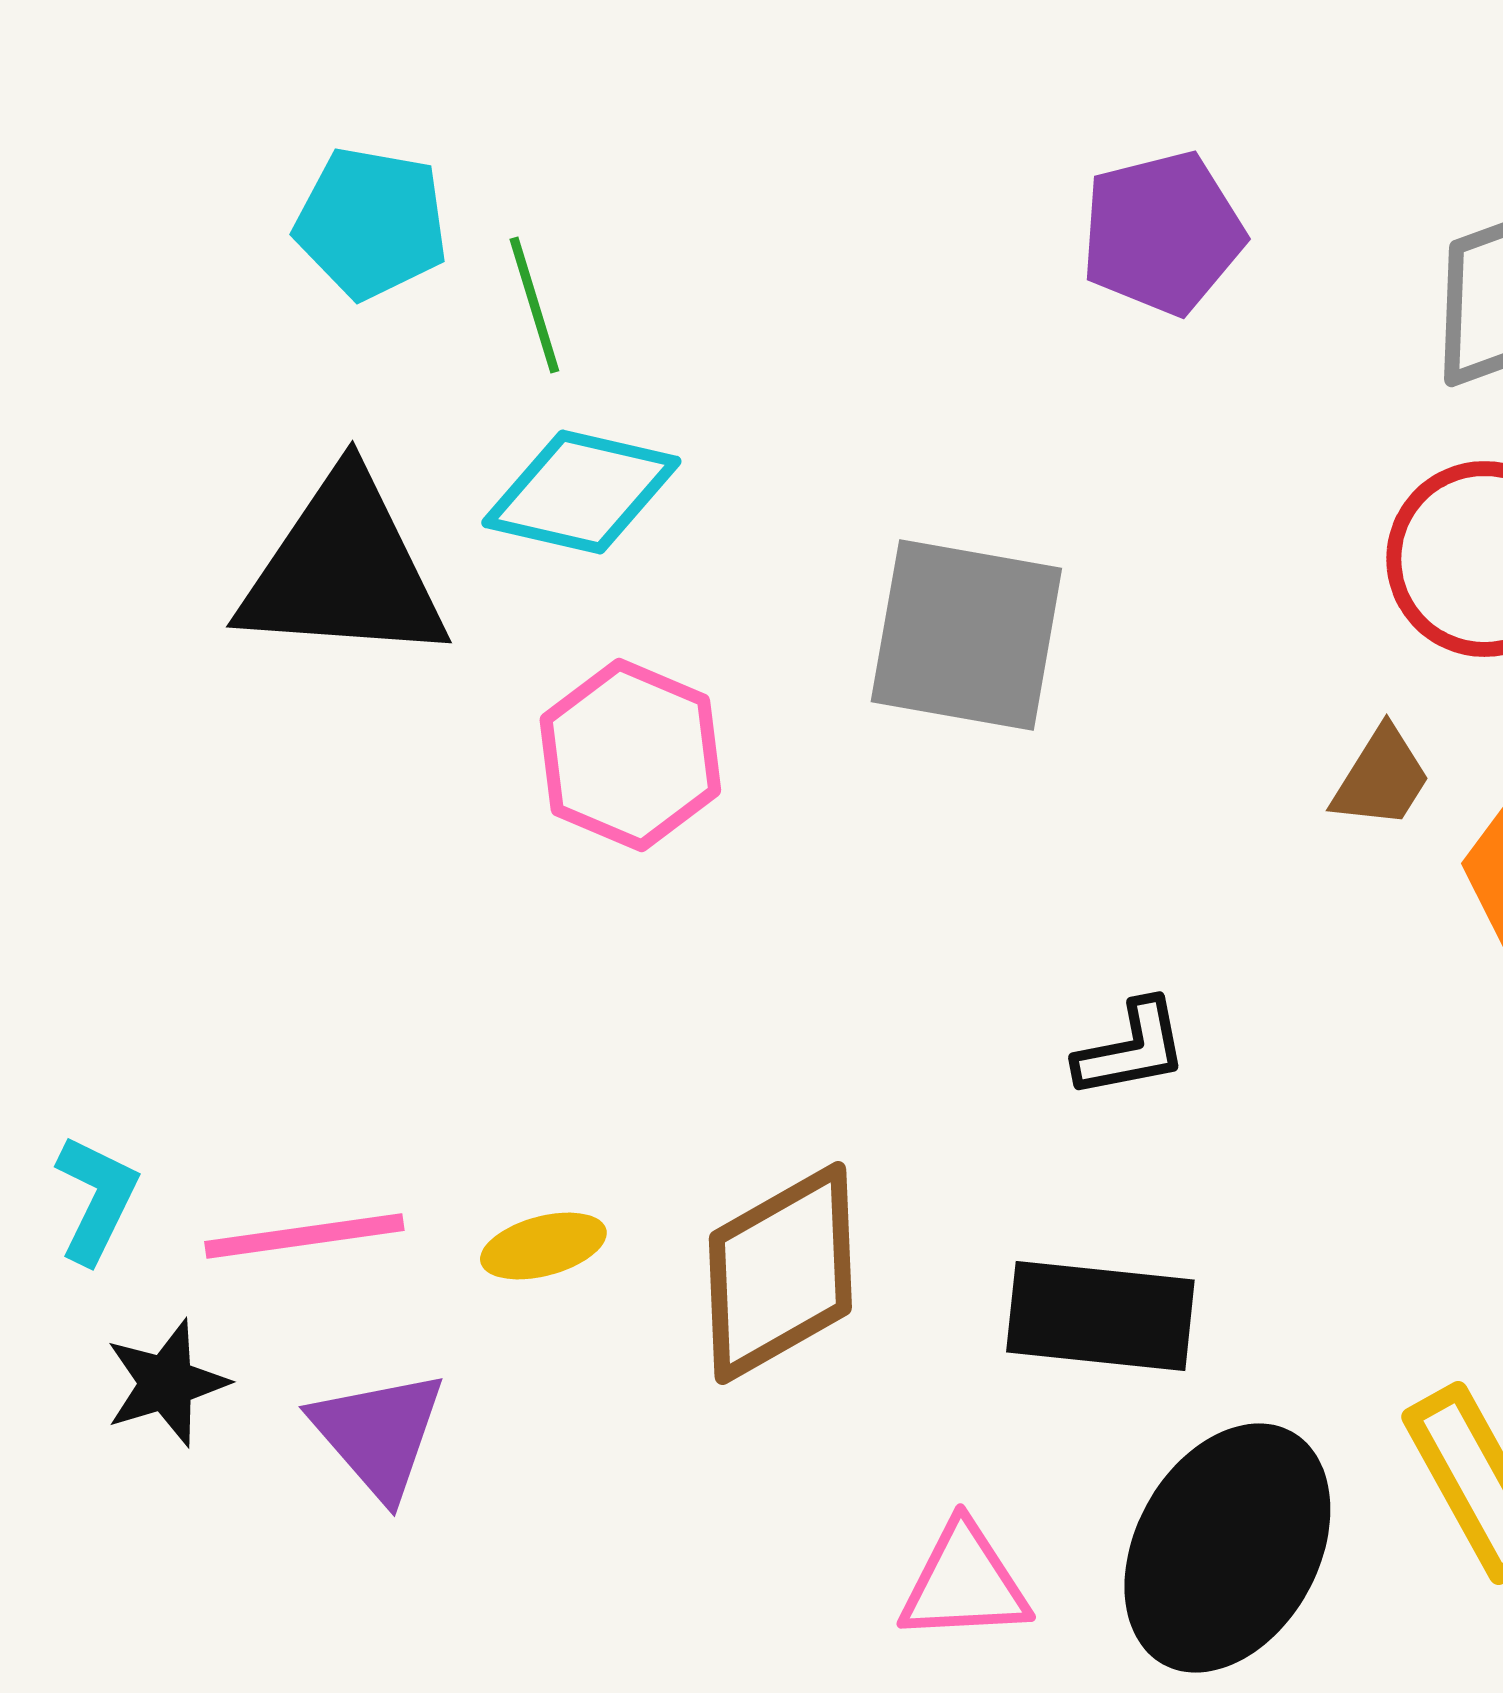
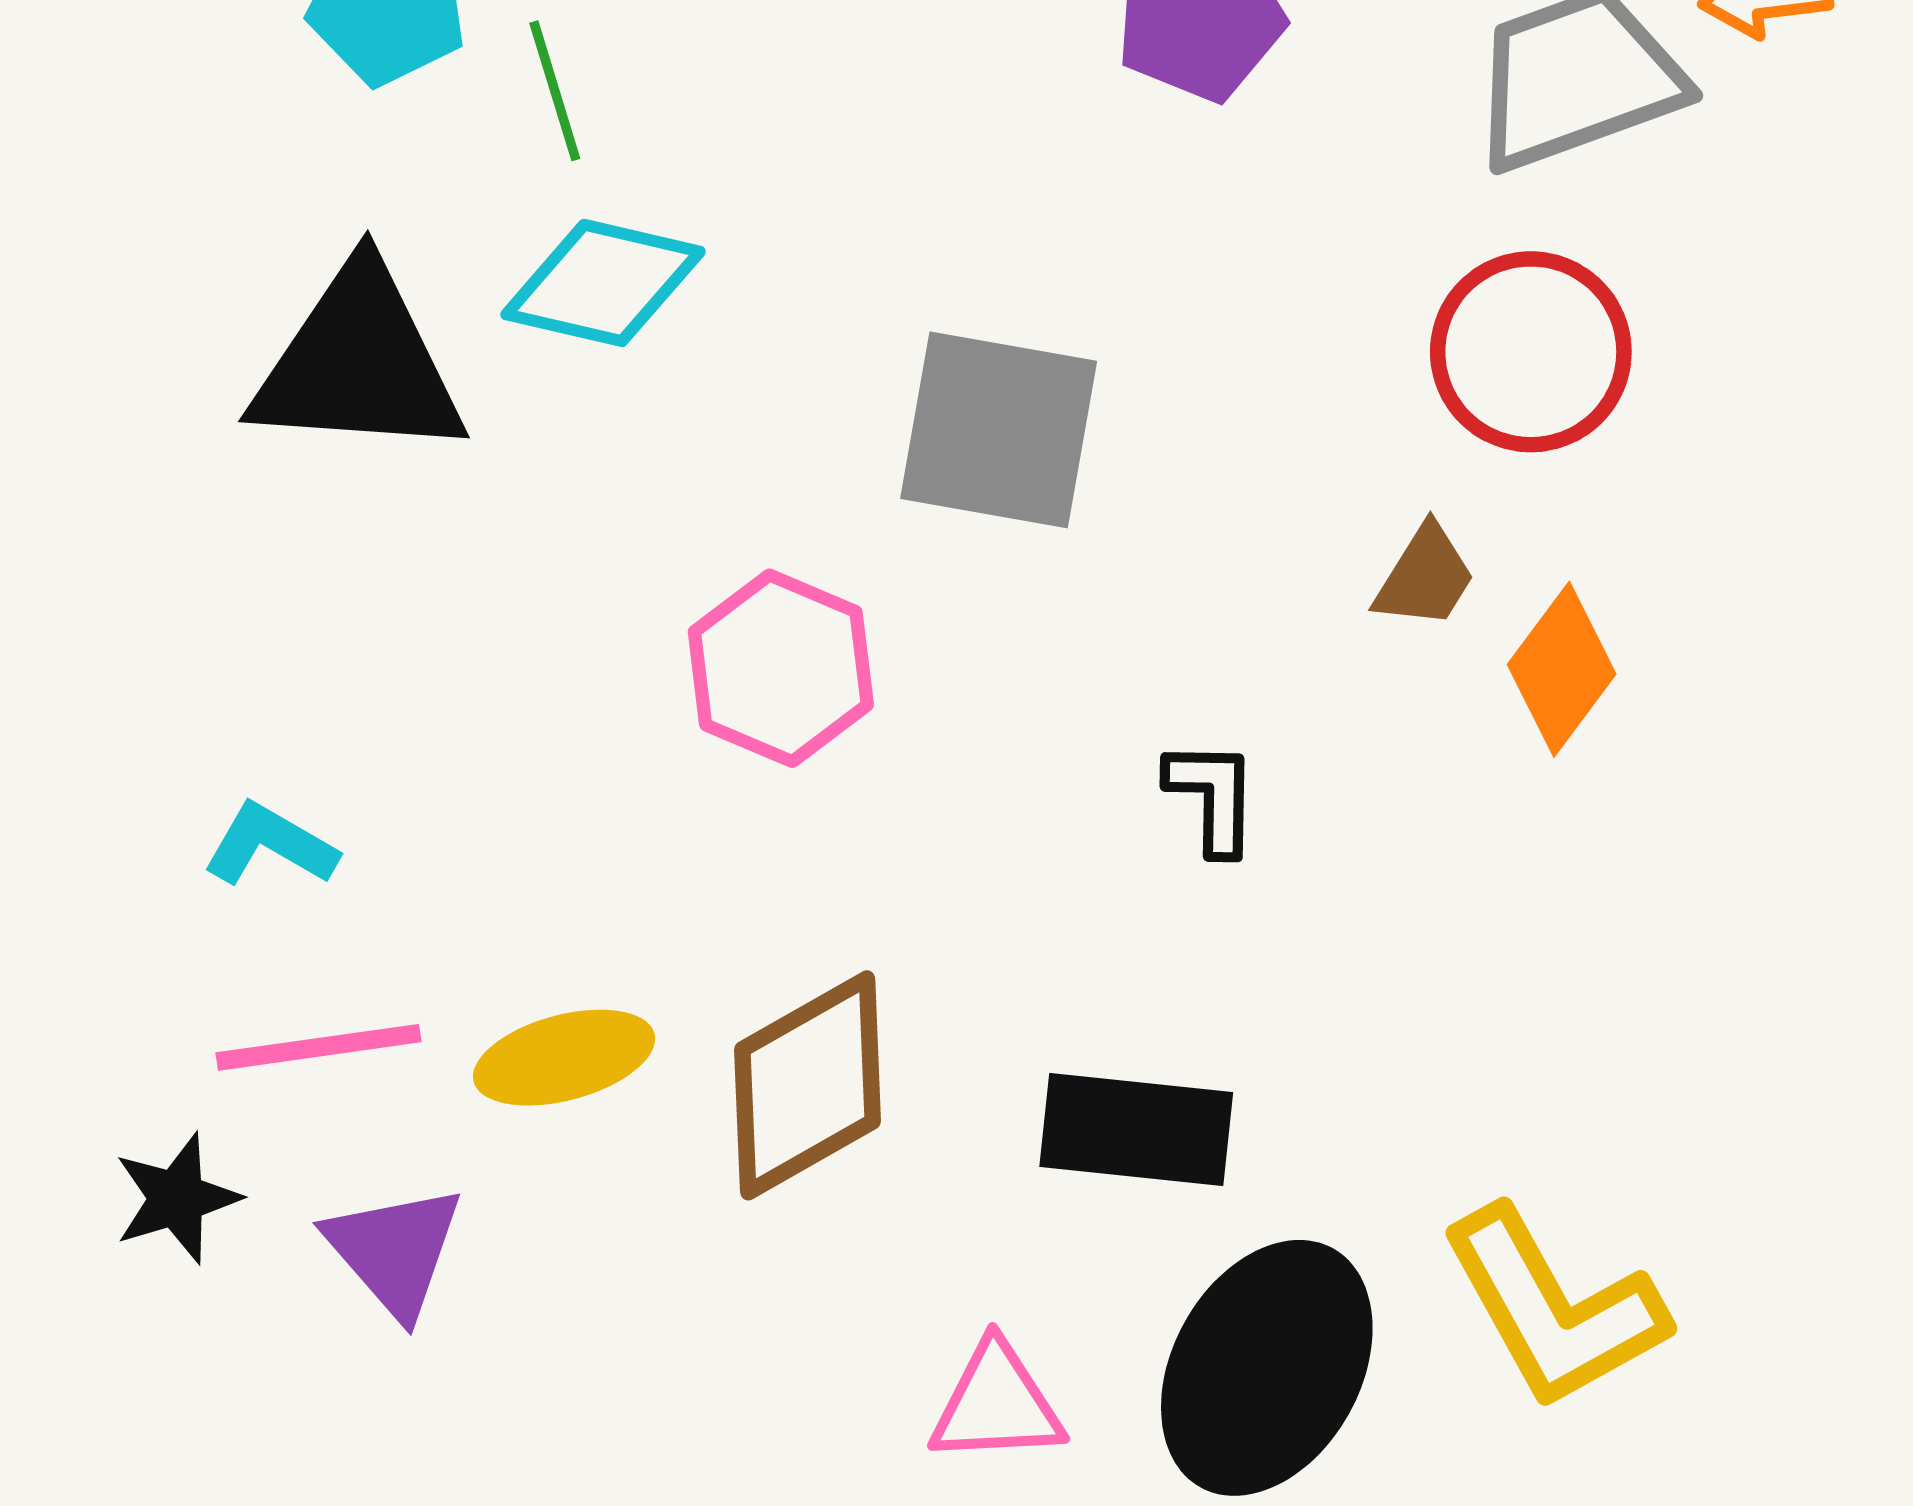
pink hexagon: (630, 755) -> (781, 668), moved
black L-shape: (1131, 1049) -> (1212, 797), moved, turned -78
cyan L-shape: (96, 1199) -> (270, 845), moved, turned -86
yellow ellipse: (543, 1246) -> (564, 1058), size x1.4

